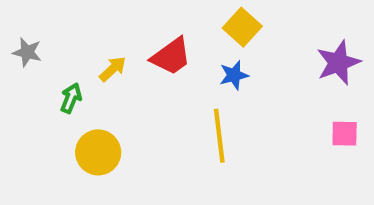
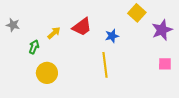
yellow square: (242, 27) -> (137, 13), moved

